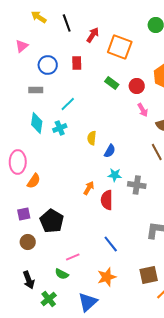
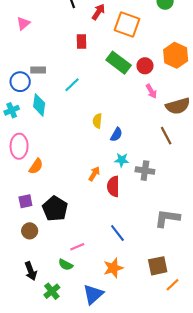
blue circle: (48, 65) -> (20, 82), moved
green rectangle: (112, 83) -> (119, 63), size x1.6
cyan cross: (60, 128) -> (12, 110), moved

